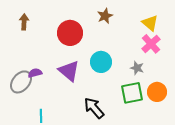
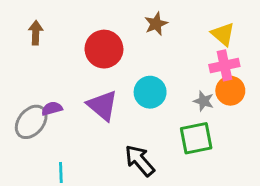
pink cross: (151, 44) -> (224, 65), turned 30
orange circle: (157, 92) -> (230, 91), moved

